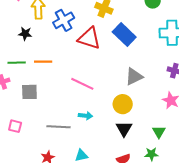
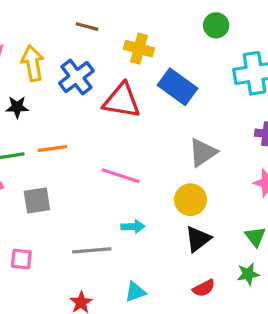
black triangle: (124, 129) -> (198, 239), turned 30

